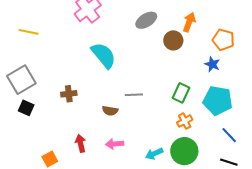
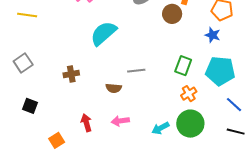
cyan semicircle: (104, 55) -> (103, 33), turned -88
gray square: (21, 80) -> (23, 63), size x0.7
black square: (26, 108) -> (30, 106), moved

